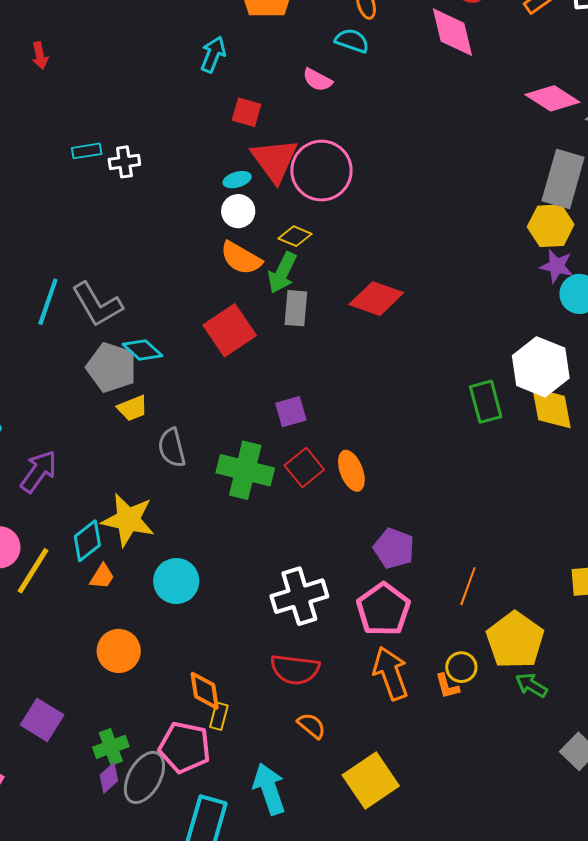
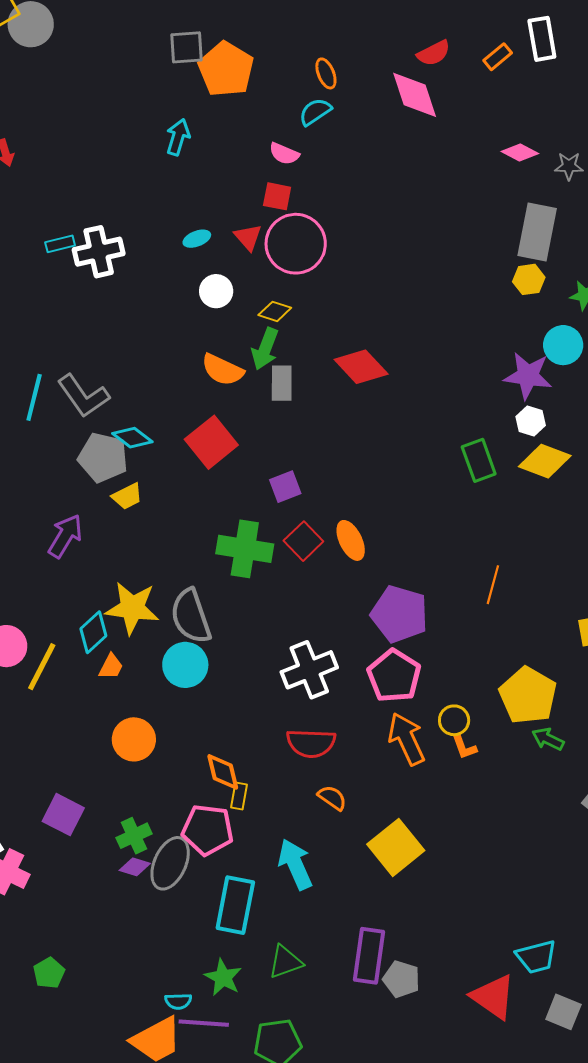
cyan semicircle: (352, 41) -> (315, 112), turned -48
pink diamond: (552, 98) -> (520, 153), size x0.7
red square: (247, 112) -> (277, 196), moved
red triangle: (275, 160) -> (248, 237), size x0.6
white cross: (124, 162) -> (99, 252), size x1.6
cyan ellipse: (237, 180) -> (197, 239), moved
yellow hexagon: (551, 226) -> (529, 279), size x0.7
orange semicircle: (241, 258) -> (222, 370), moved
purple star: (557, 266) -> (528, 376), moved, size x1.4
red diamond: (376, 299) -> (361, 367), turned 32
red square: (230, 330) -> (211, 442), moved
white hexagon: (541, 367) -> (531, 421), size x0.5
yellow diamond: (552, 408) -> (545, 461), turned -54
gray semicircle: (172, 448) -> (191, 616), moved, size x1.4
purple arrow: (39, 471) -> (65, 536), moved
purple pentagon: (394, 548) -> (399, 614), size x1.4
orange line: (468, 586) -> (493, 585), moved
yellow circle: (461, 667) -> (454, 720), moved
purple diamond: (109, 778) -> (135, 867), turned 64

